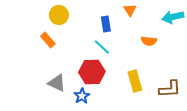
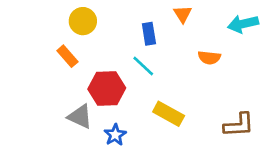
red hexagon: (92, 72) -> (107, 88), moved
yellow rectangle: (135, 81) -> (169, 114), moved, turned -45

